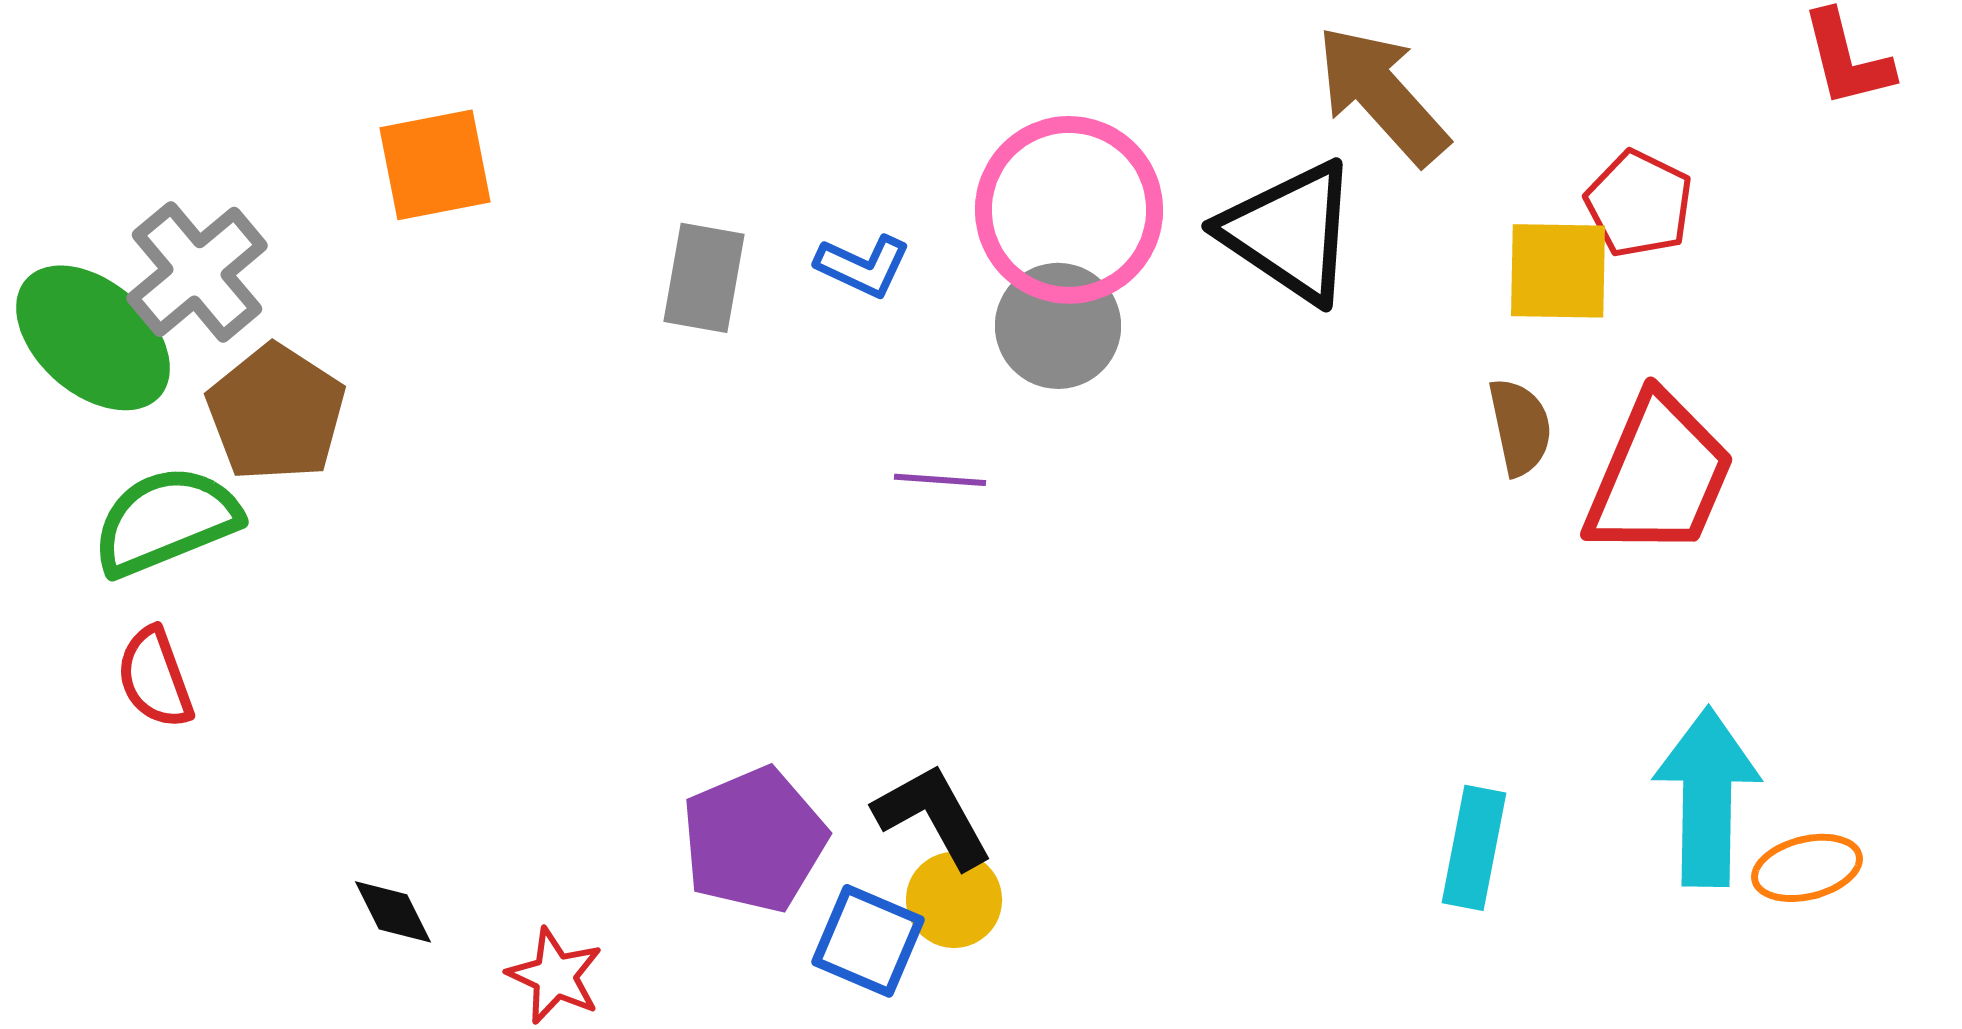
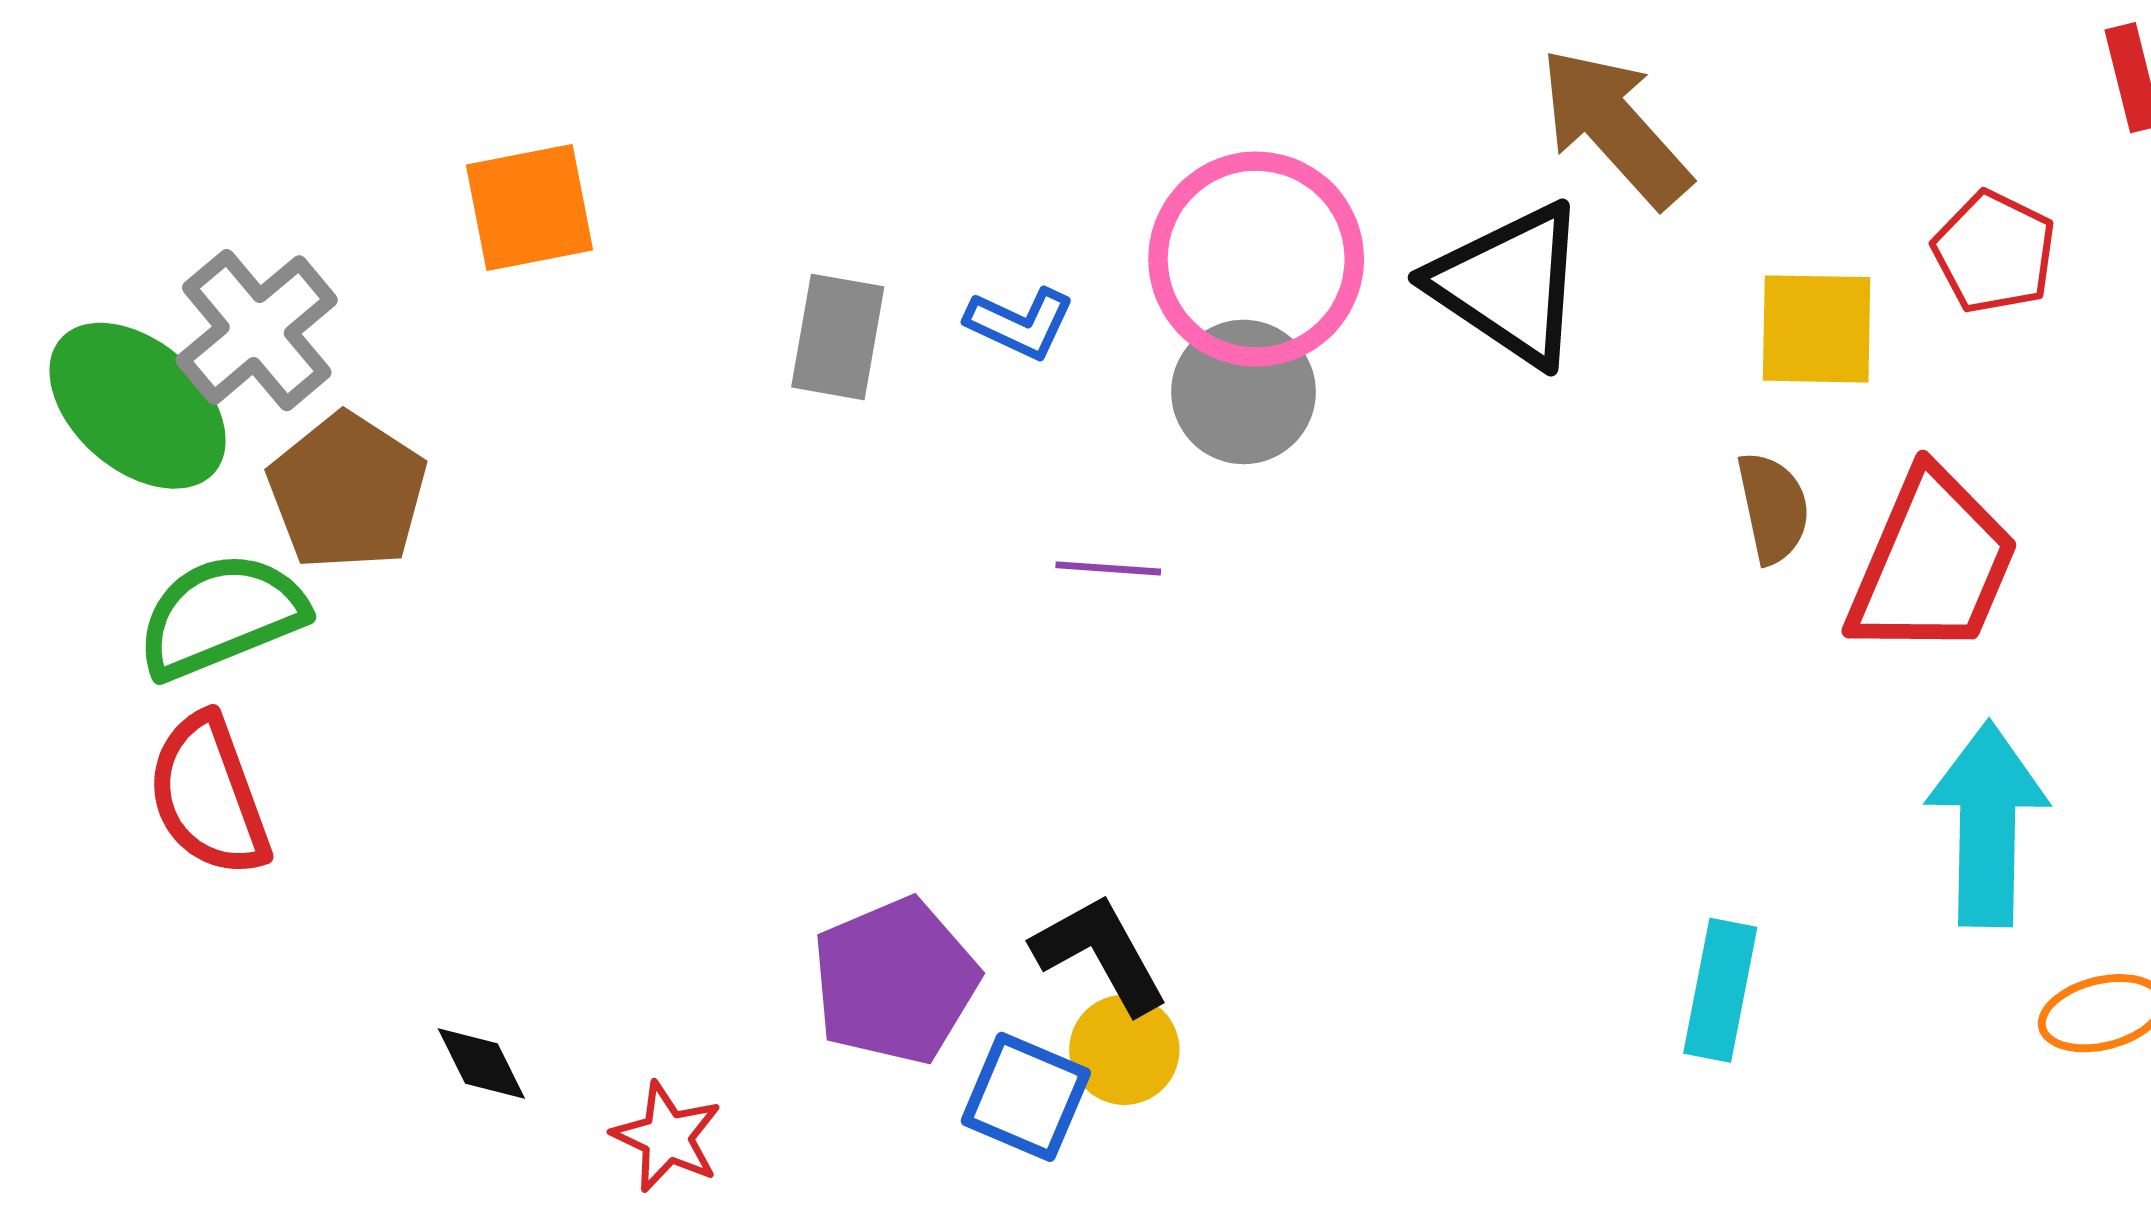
red pentagon: (1639, 204) -> (1994, 252), moved
red semicircle: (155, 678) -> (209, 795), size x1.4
cyan arrow: (1707, 797) -> (1987, 824), moved

